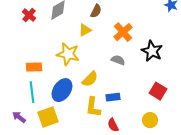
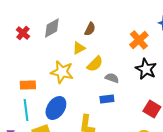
orange cross: (123, 32) -> (139, 40), moved
yellow semicircle: (90, 79) -> (95, 64), moved
blue rectangle: (113, 97) -> (107, 99), moved

